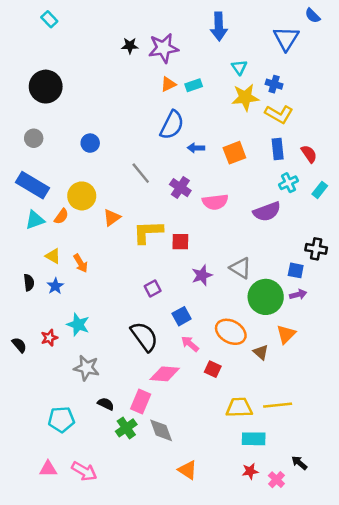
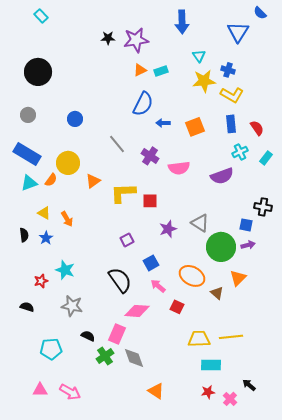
black semicircle: (19, 345) -> (27, 307), moved, turned -32

